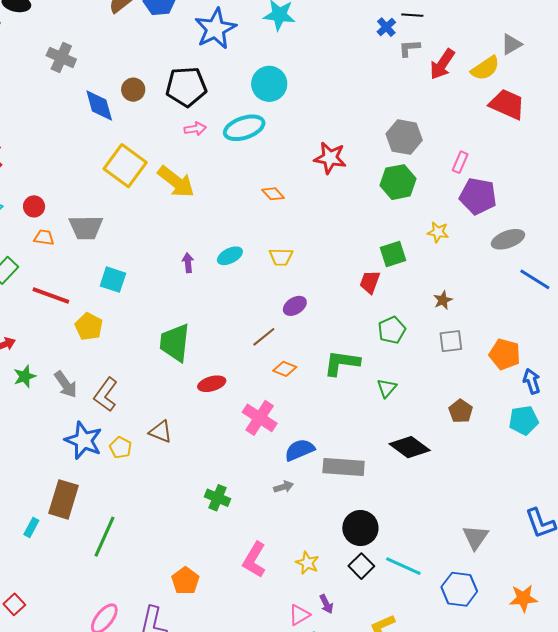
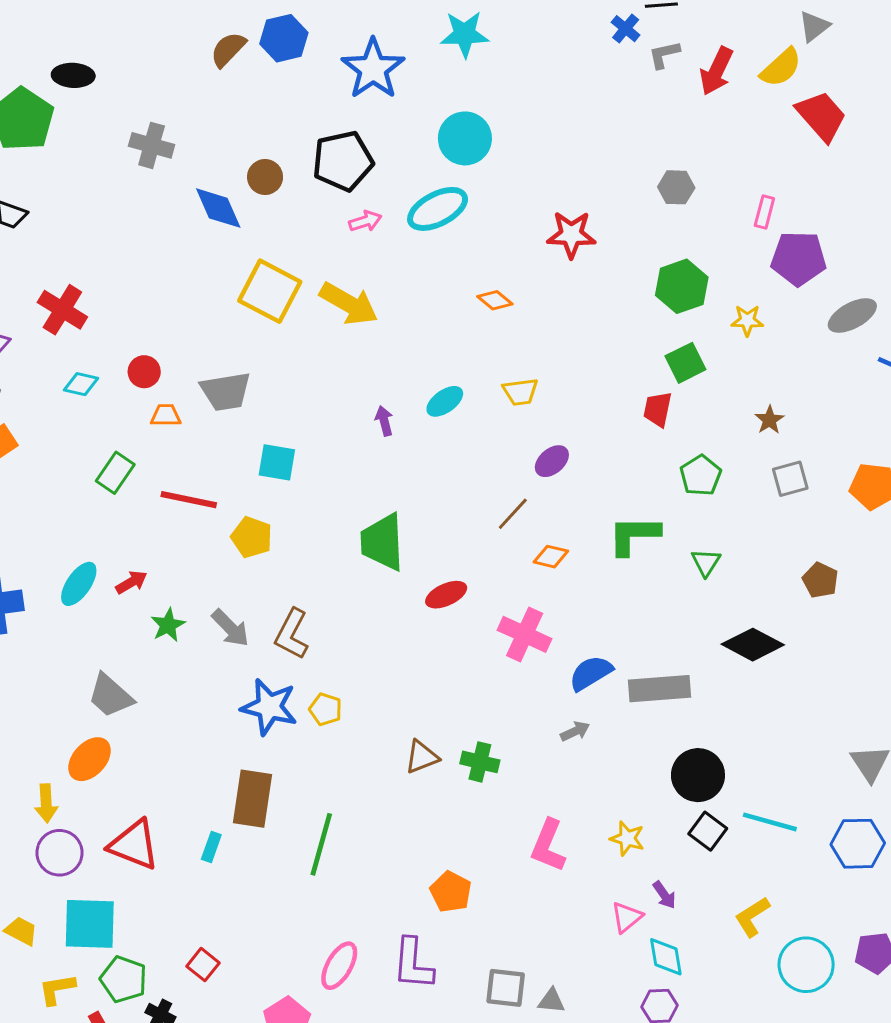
red trapezoid: (507, 104) -> (821, 116), turned 33
gray hexagon: (404, 137) -> (676, 187), size x0.7
green hexagon: (398, 182) -> (682, 286), moved
brown triangle: (161, 432) -> (422, 757), moved, turned -35

